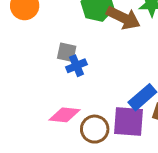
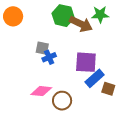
purple square: (128, 122) -> (86, 62), moved

